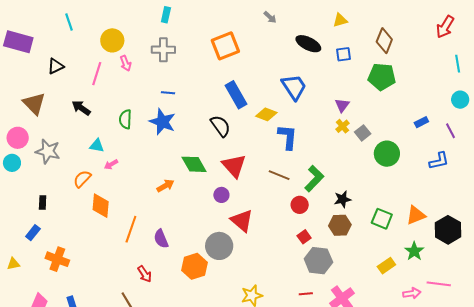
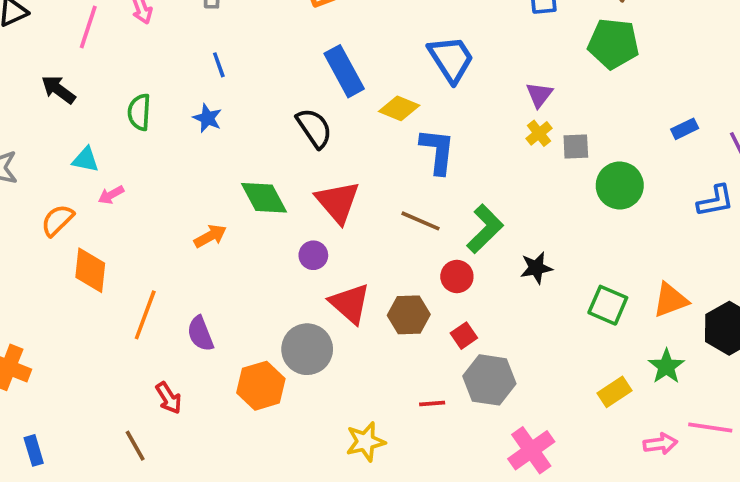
blue line: (168, 93) -> (219, 65), turned 64
blue star: (162, 122) -> (207, 118), size x0.6
gray square: (363, 133) -> (576, 147), turned 35
brown hexagon: (340, 225) -> (409, 315), moved
red line: (306, 294) -> (432, 403), moved

